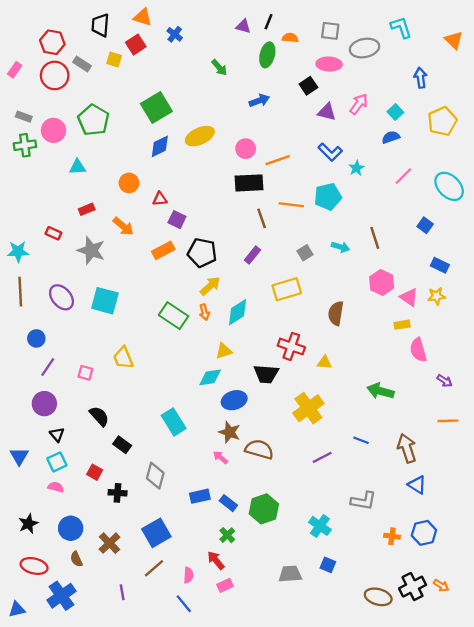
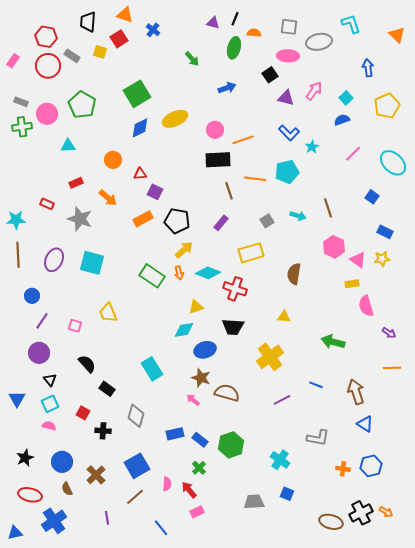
purple ellipse: (61, 297) -> (54, 260), turned 65
cyan diamond: (238, 312) -> (208, 273), turned 55
red cross: (291, 346) -> (235, 289), moved
pink semicircle: (188, 575) -> (167, 484), moved

